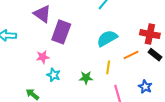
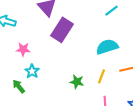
pink star: (43, 57) -> (23, 49), moved
cyan star: (54, 75) -> (32, 71), moved

